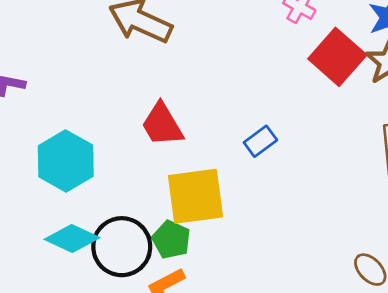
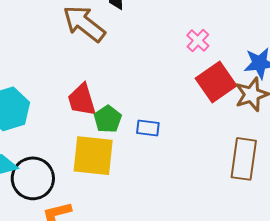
blue rectangle: (260, 141) -> (148, 128), turned 30
green pentagon: (171, 240) -> (108, 119), moved

